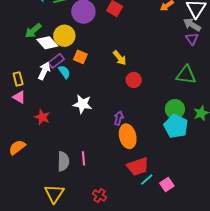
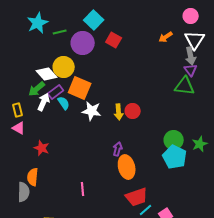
gray arrow: (192, 25) -> (191, 56), turned -132
green arrow: (33, 31) -> (37, 89), moved
orange square: (80, 57) -> (80, 88), size x1.6
yellow arrow: (120, 58) -> (119, 112), moved, turned 35
green triangle: (186, 75) -> (185, 86), moved
white star: (82, 104) -> (92, 111), moved
orange semicircle: (17, 147) -> (33, 177), moved, turned -48
gray semicircle: (63, 161) -> (24, 192), moved

